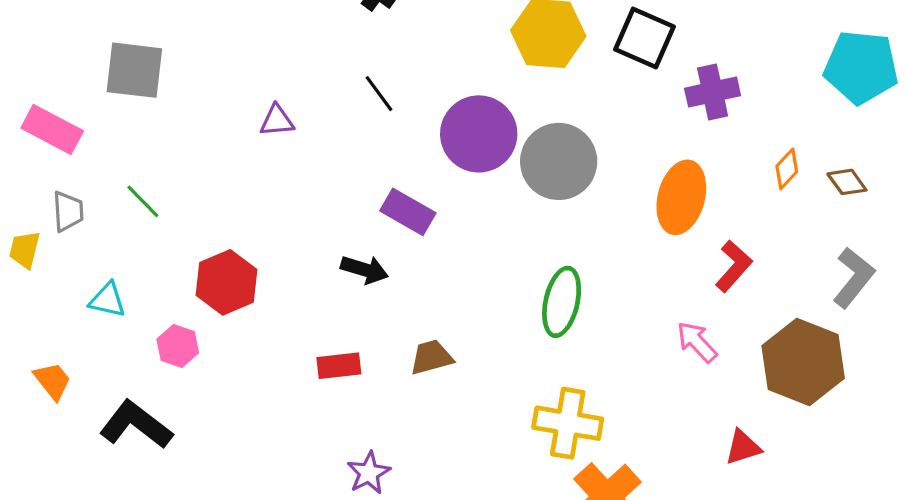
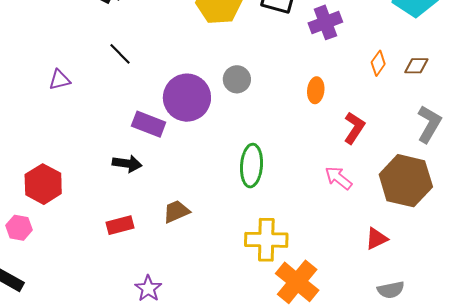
purple circle: (479, 134) -> (187, 98), moved
gray circle: (559, 161) -> (237, 79), size x0.6
brown diamond: (847, 182) -> (416, 66), turned -45
orange ellipse: (681, 197) -> (316, 90), size x0.6

